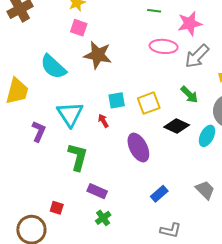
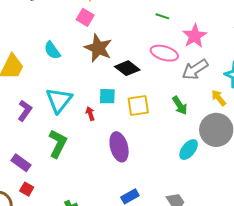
pink star: (190, 23) -> (195, 36), turned -30
cyan semicircle: (53, 67) -> (52, 50), size x0.7
black diamond: (177, 126) -> (127, 68), moved
purple rectangle: (97, 191) -> (21, 163), moved

